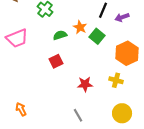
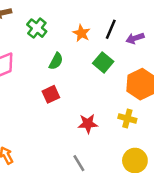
orange star: (80, 27) -> (81, 33), moved
green semicircle: (60, 35) -> (56, 61), turned 136

